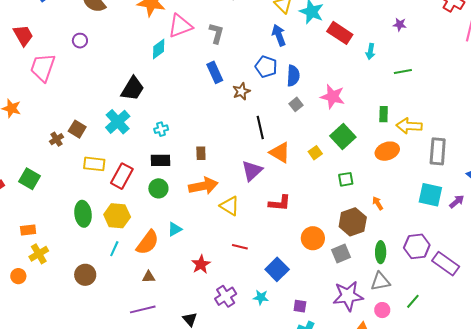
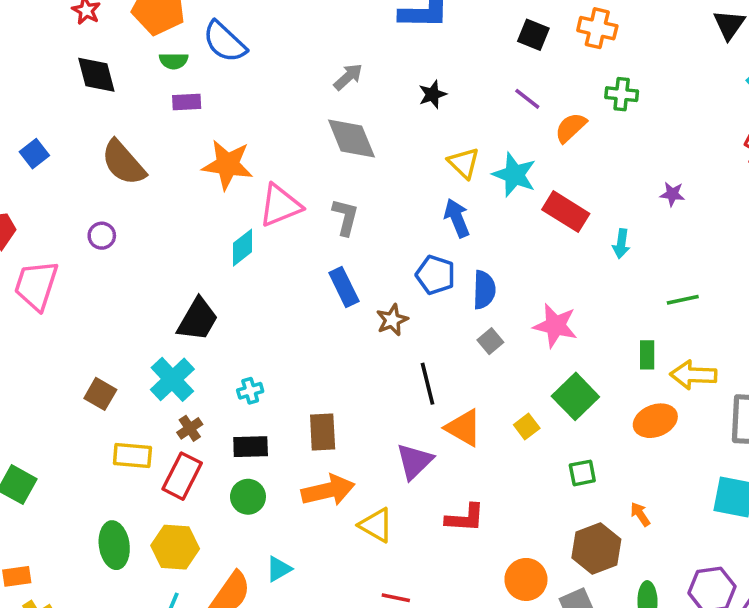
green line: (403, 71) -> (683, 300), moved
brown cross: (56, 139) -> (190, 428), moved
brown rectangle: (201, 153) -> (323, 432), size x1.5

